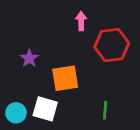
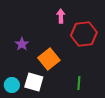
orange square: (65, 78) -> (49, 59), turned -30

